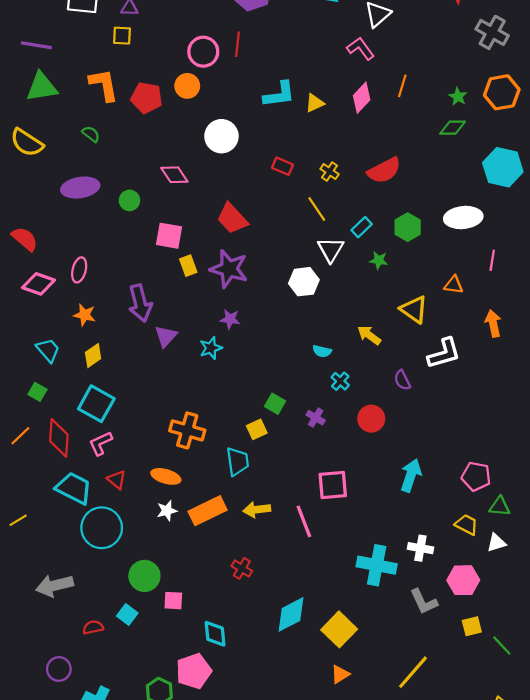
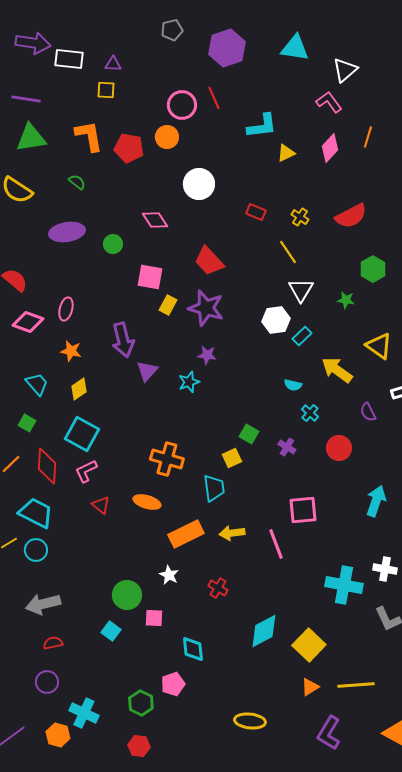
red line: (238, 44) -> (214, 98), turned -30
cyan L-shape: (279, 94) -> (262, 126), moved
cyan rectangle: (362, 227) -> (302, 336), moved
yellow rectangle: (188, 266) -> (168, 305), turned 48
yellow arrow: (369, 335) -> (337, 370), size x1.4
cyan trapezoid: (74, 488) -> (36, 513), moved
white star: (167, 511) -> (169, 575), moved, turned -30
cyan circle: (102, 528) -> (36, 550), moved, size x0.6
red semicircle: (93, 627) -> (53, 643), moved
pink pentagon: (194, 671) -> (173, 684), size x0.7
yellow line: (413, 672) -> (356, 685), moved, turned 45

